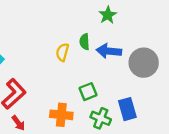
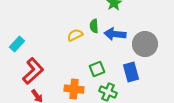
yellow semicircle: (62, 52) -> (75, 35), turned 49
blue rectangle: (127, 109) -> (131, 72), moved

